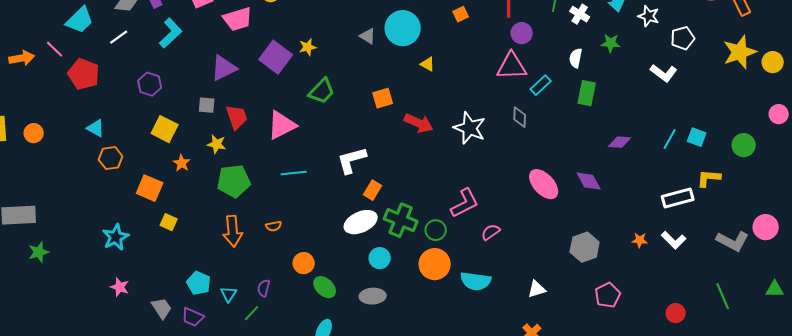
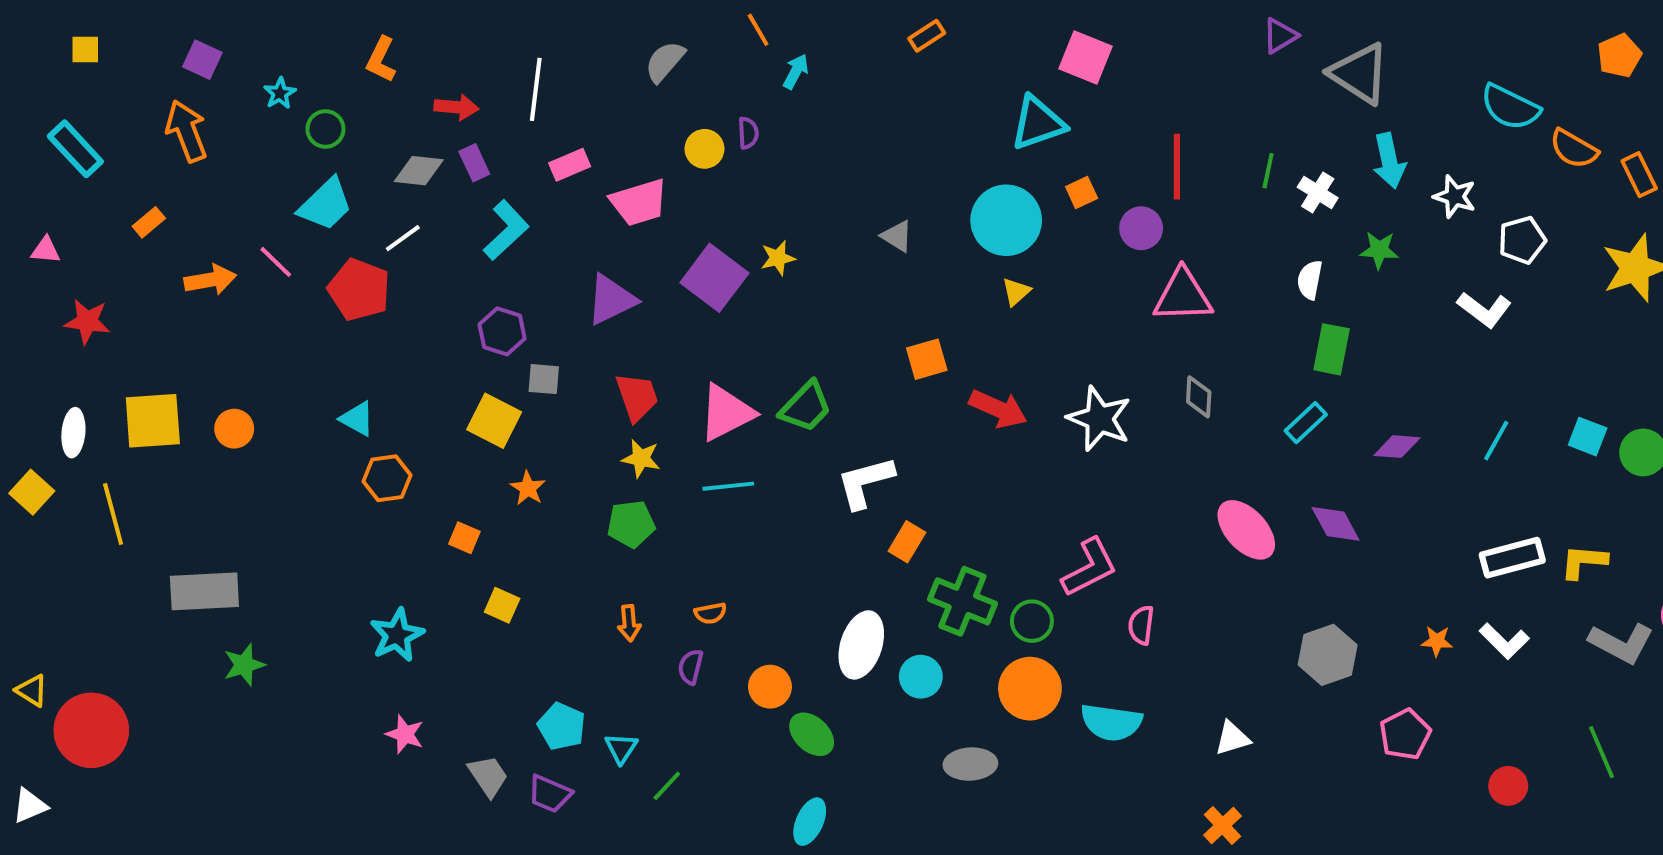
cyan circle: (403, 28) -> (1006, 220), moved
purple circle: (522, 33) -> (1141, 228), moved
yellow triangle: (428, 64) -> (1016, 292), turned 49
red pentagon: (84, 74) -> (359, 290), moved
purple hexagon: (150, 84) -> (502, 331), moved
cyan rectangle: (541, 85) -> (1306, 423), moved
green trapezoid: (322, 91) -> (806, 407), moved
gray square: (207, 105) -> (544, 379), moved
cyan square: (697, 137) -> (1588, 437), moved
yellow star: (217, 144) -> (641, 458), moved
cyan line: (294, 173) -> (728, 486), moved
yellow L-shape: (709, 178) -> (1584, 562), moved
green pentagon: (234, 181) -> (631, 524), size x0.7
orange square: (150, 188) -> (464, 538), size x0.6
white ellipse: (361, 222) -> (861, 645), moved, turned -48
orange arrow: (233, 231) -> (629, 623), size x0.6
pink semicircle: (491, 232) -> (1141, 625), turned -48
purple semicircle: (264, 288) -> (691, 667), moved
pink pentagon: (608, 295) -> (1405, 734), moved
gray ellipse: (373, 296) -> (970, 764), moved

